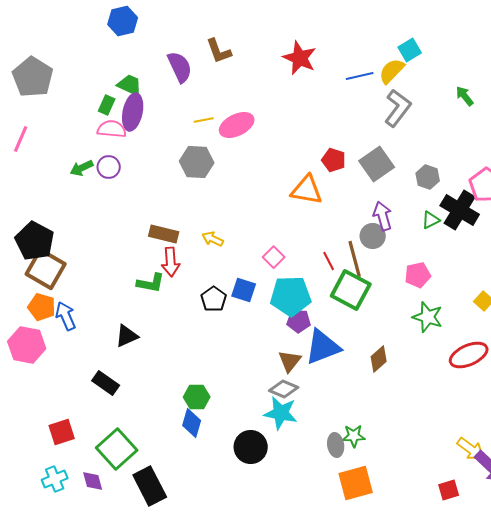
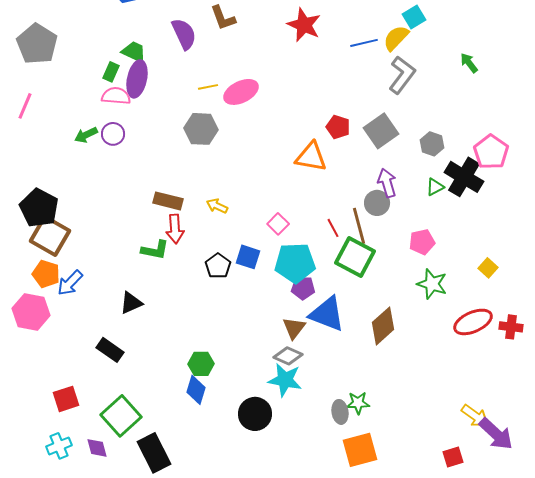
blue arrow: (66, 316) -> (70, 283), turned -112
blue triangle: (323, 347) -> (327, 314), turned 42
brown diamond: (379, 359) -> (383, 326), size x1.4

